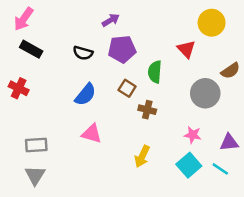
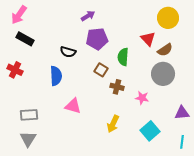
black semicircle: (83, 53) -> (68, 52), moved
brown semicircle: (230, 71) -> (165, 50), moved
blue semicircle: (85, 95) -> (56, 76), moved, turned -42
pink star: (193, 135) -> (142, 98), moved
cyan line: (220, 169) -> (182, 142), moved, turned 64

